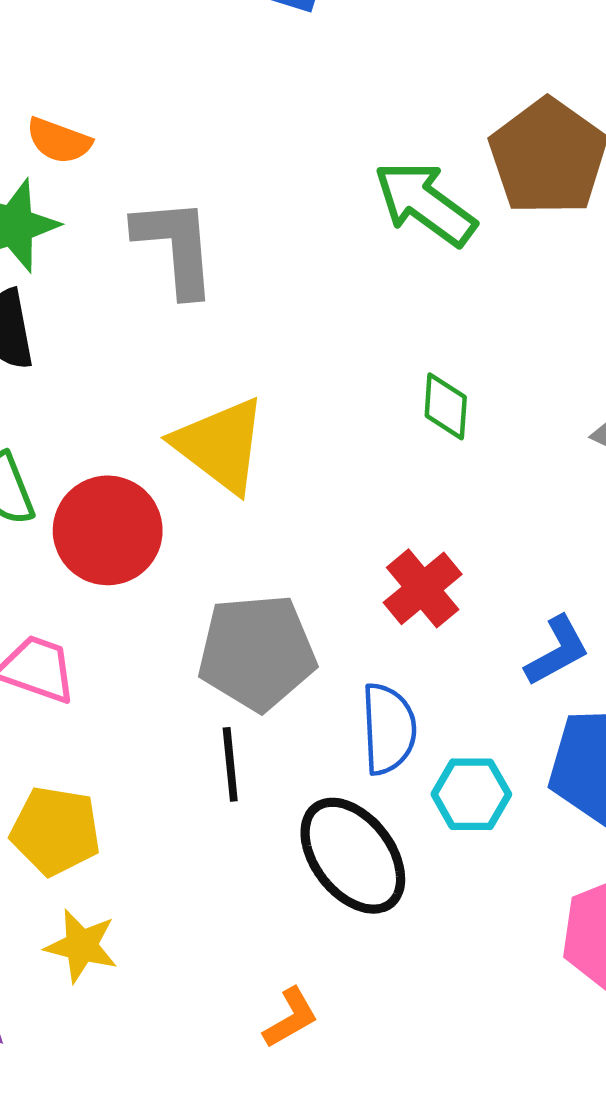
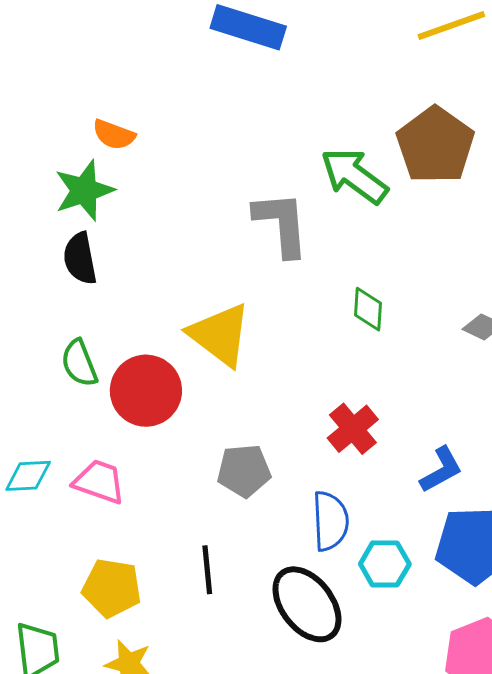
gray L-shape: (176, 247) -> (281, 224), moved
gray pentagon: (257, 652) -> (244, 471), size x0.7
black line: (230, 764) -> (207, 570), moved

